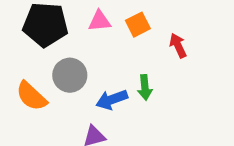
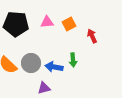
gray circle: (70, 75) -> (31, 63), moved
blue arrow: (112, 100) -> (54, 67), turned 30

